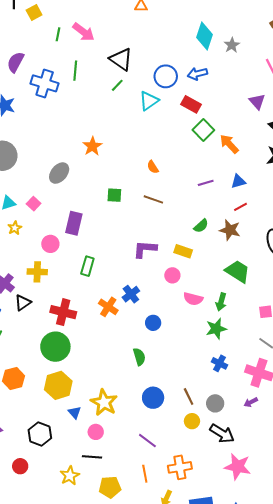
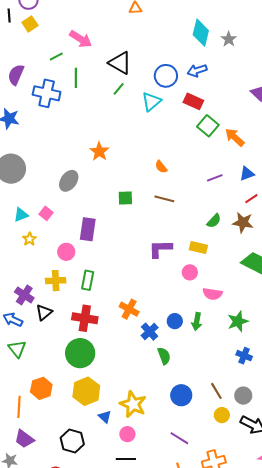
green line: (58, 34) -> (56, 57), moved, turned 56
green rectangle: (87, 266) -> (88, 280), moved
blue cross: (131, 294) -> (150, 332), moved
green arrow: (221, 302) -> (197, 322), moved

